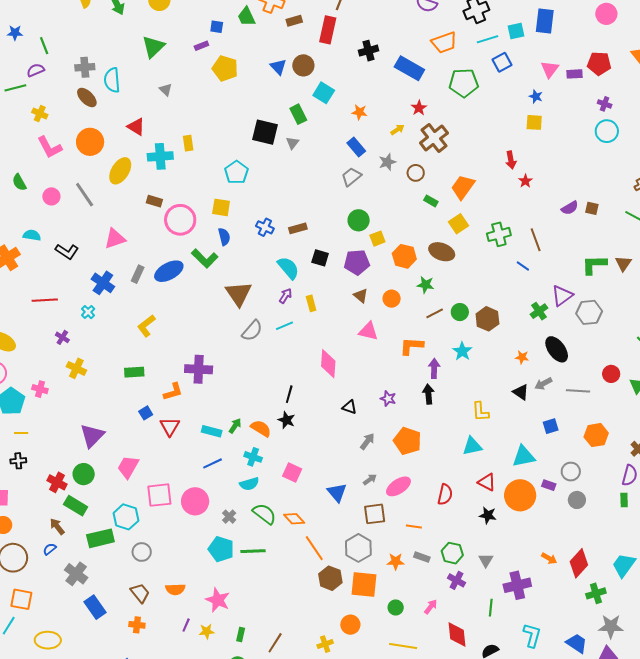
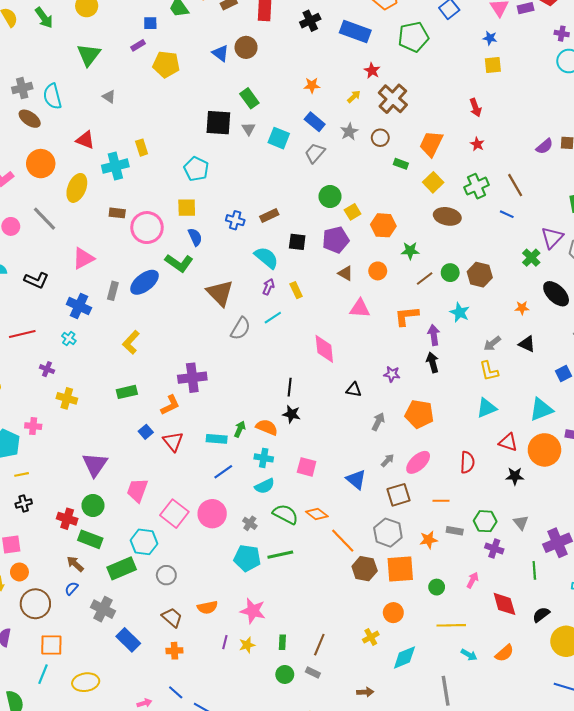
cyan square: (324, 93) -> (279, 138), moved
red star: (525, 181) -> (477, 144), moved
brown ellipse: (442, 252) -> (447, 216), moved
gray arrow: (543, 384) -> (492, 343), moved
pink square: (159, 495) -> (174, 514), turned -36

